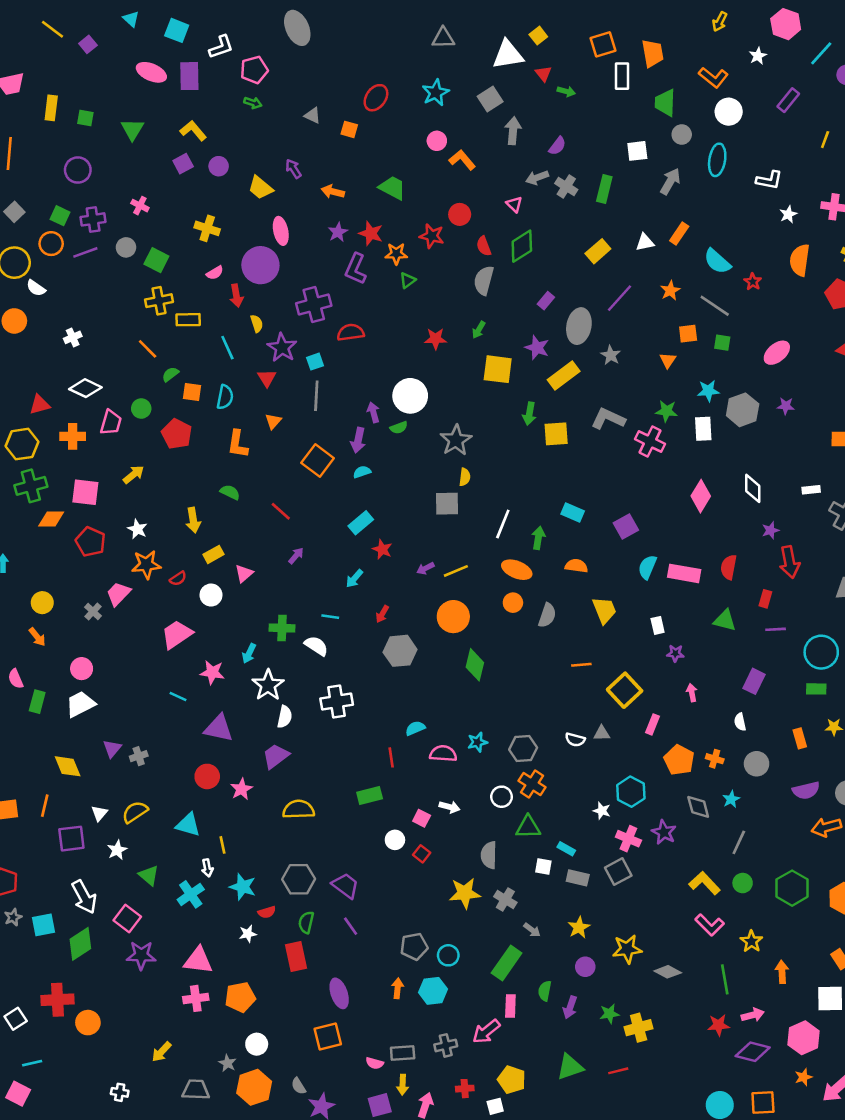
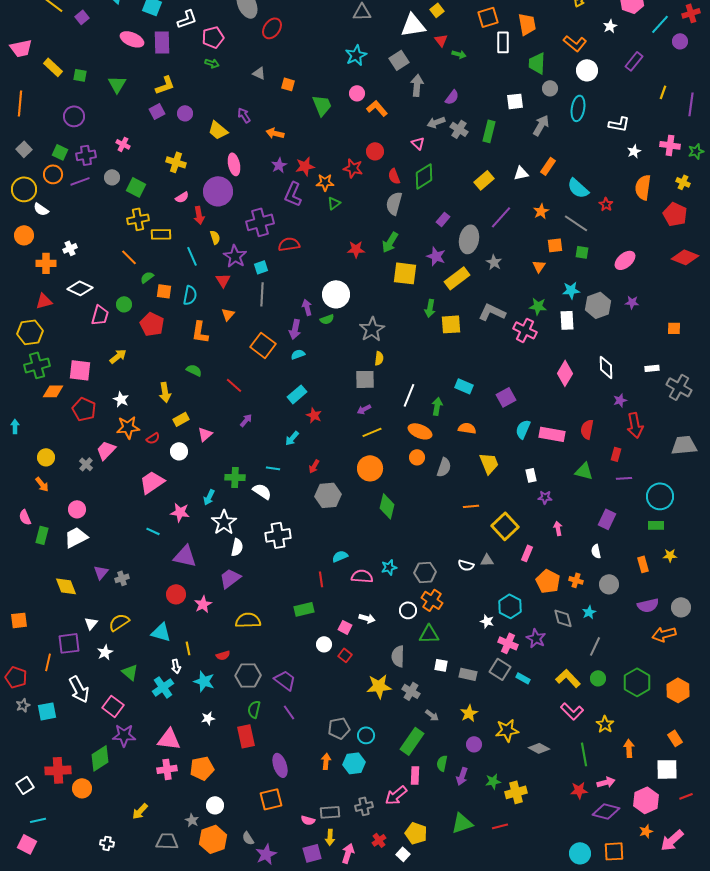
red ellipse: (376, 98) -> (272, 28), moved
yellow rectangle: (51, 108) -> (53, 67), turned -54
yellow L-shape: (193, 131) -> (165, 85), turned 110
green trapezoid: (392, 188) -> (322, 105), moved, turned 40
red star: (371, 233) -> (305, 166), turned -30
green arrow: (479, 330) -> (390, 242), size x1.5
orange cross: (73, 436) -> (46, 263), moved
purple arrow: (425, 568) -> (364, 409), moved
orange line: (45, 806) -> (48, 662), moved
cyan rectangle: (566, 849) -> (523, 678), moved
gray square: (618, 872) -> (500, 669), turned -30
red semicircle: (267, 912) -> (223, 655), moved
green diamond: (80, 944) -> (100, 758), moved
red cross: (465, 1089) -> (379, 840), turned -32
white square: (495, 1106) -> (403, 854), turned -32

